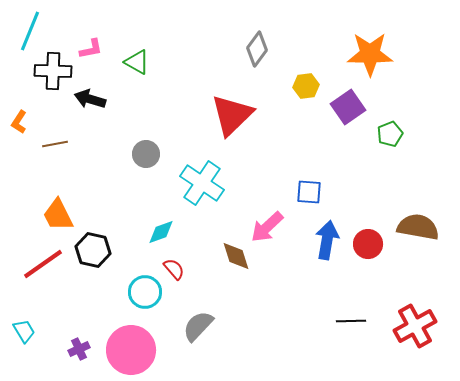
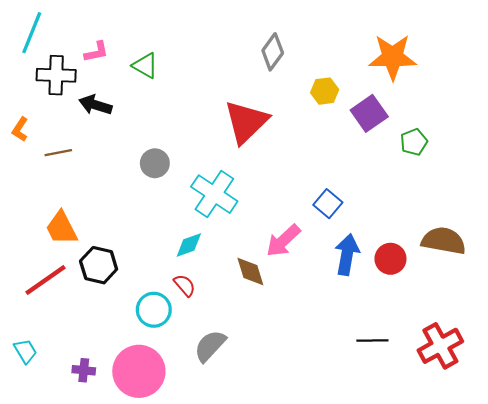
blue square: (309, 192) -> (328, 204), turned 36
cyan diamond: (161, 232) -> (189, 245), moved
purple cross: (79, 349) -> (84, 370), turned 30

